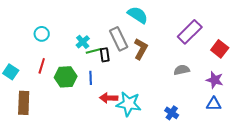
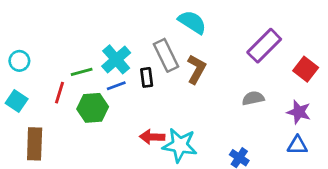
cyan circle: (42, 34) -> (19, 61), moved
cyan cross: (83, 42) -> (116, 59), size x1.5
green line: (94, 51) -> (82, 72), moved
blue line: (91, 78) -> (116, 86), moved, turned 72

